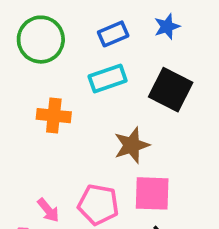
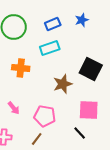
black square: (171, 90) -> (91, 69), moved
pink square: (152, 193) -> (89, 110), moved
pink arrow: (48, 210) -> (14, 108), moved

